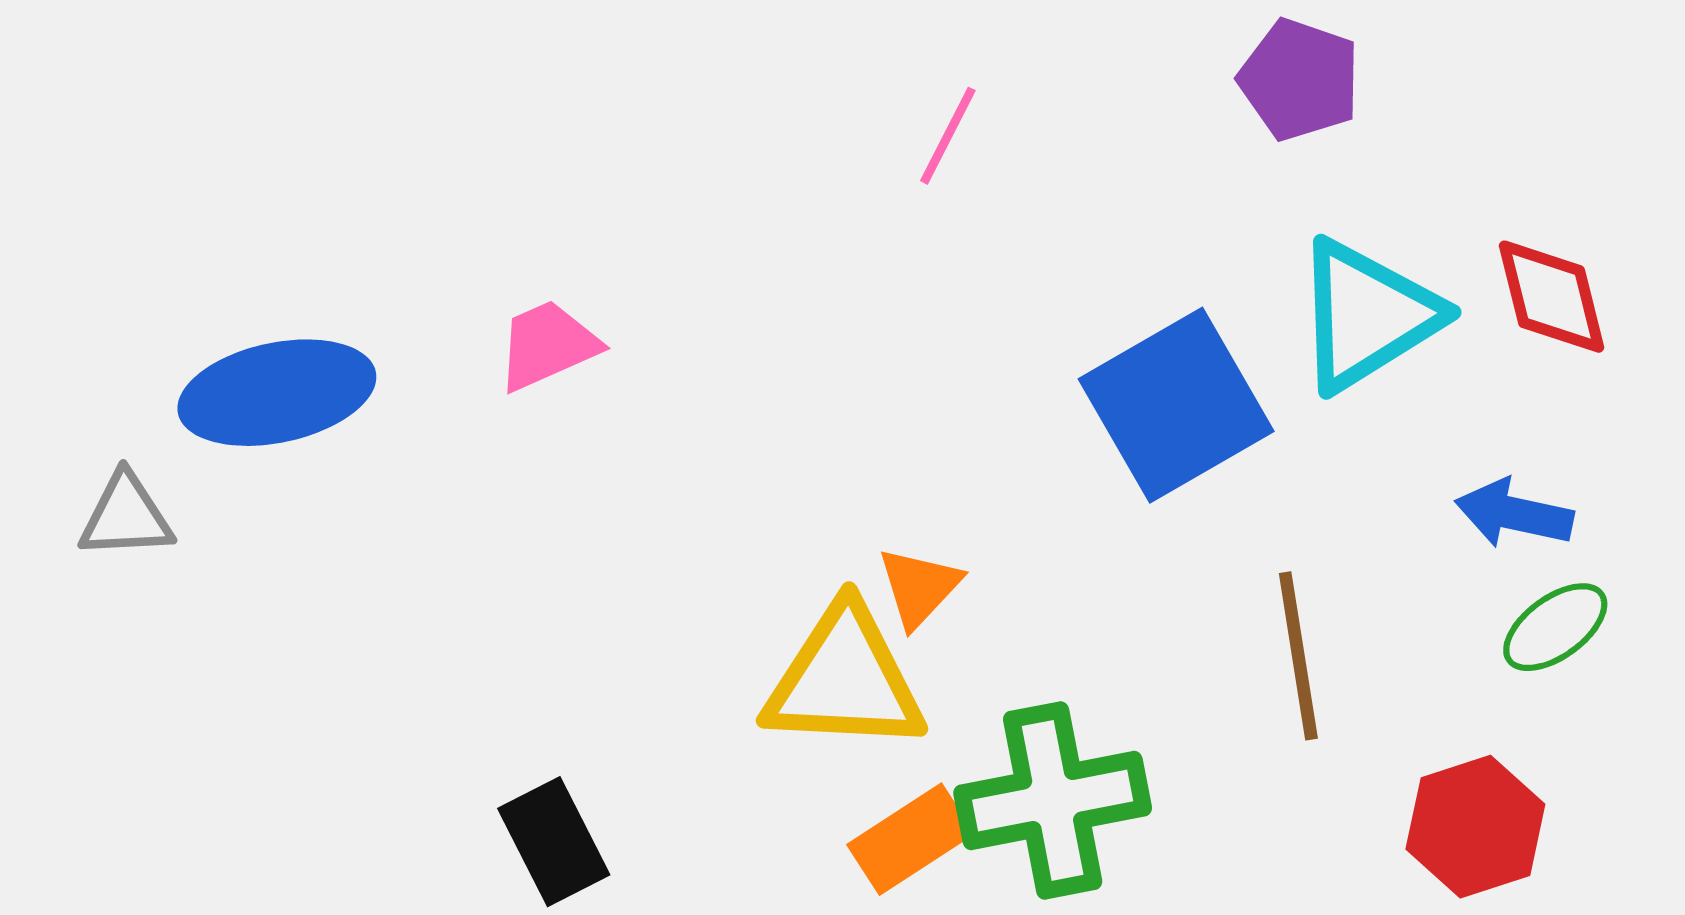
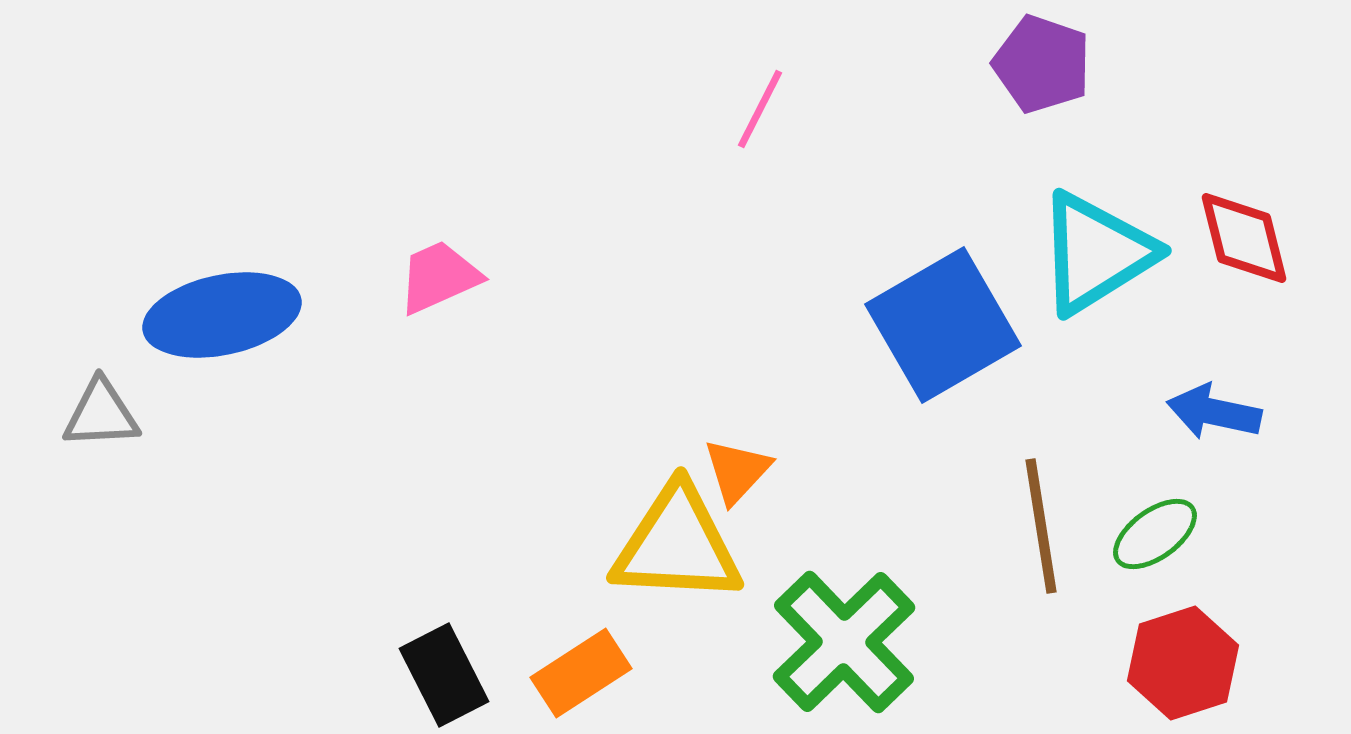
green ellipse: (1555, 627) -> (1155, 534), moved
green cross: (1053, 800) -> (844, 642), turned -33
orange rectangle: (910, 839) -> (581, 673), moved

